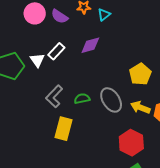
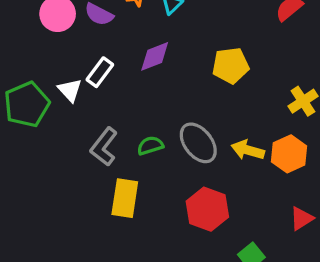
yellow pentagon: (140, 74) -> (231, 66), moved, turned 30
red hexagon: (131, 143) -> (207, 209), moved

